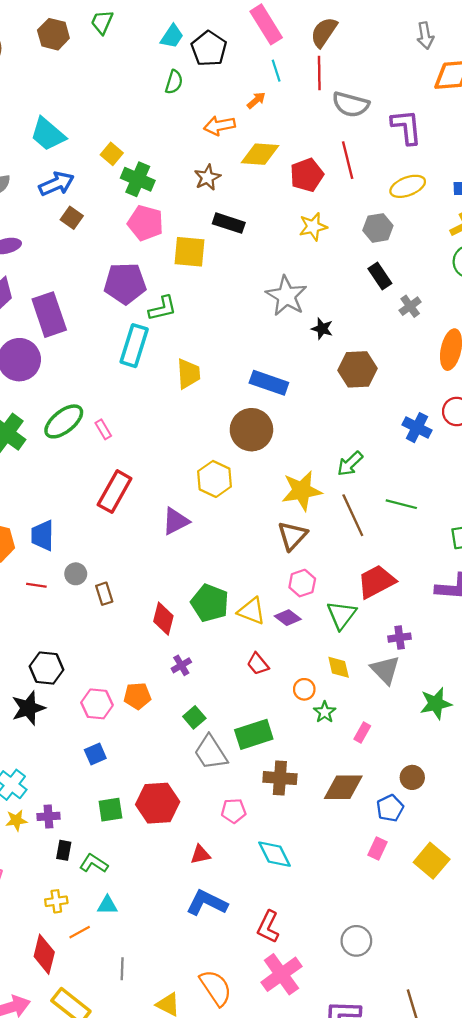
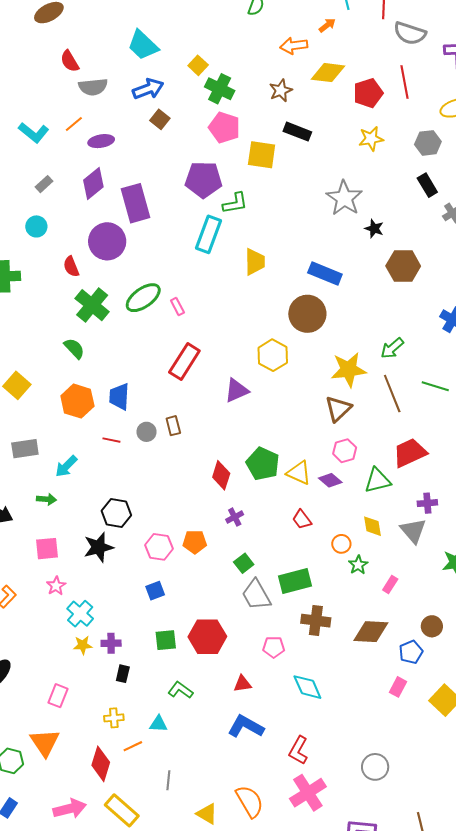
brown rectangle: (104, 594) -> (173, 426), moved
green triangle: (341, 615) -> (378, 480), turned 36
green L-shape: (94, 863) -> (180, 690), moved

